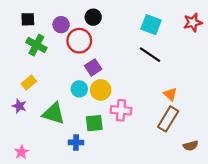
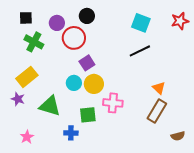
black line: (150, 55) -> (140, 51), turned -60
yellow rectangle: (29, 82) -> (27, 77), size x1.5
pink star: (21, 152) -> (27, 137), moved

